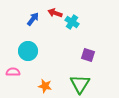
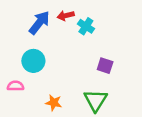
red arrow: (55, 13) -> (66, 16), turned -32
blue arrow: (33, 19) -> (39, 23), size x1.5

